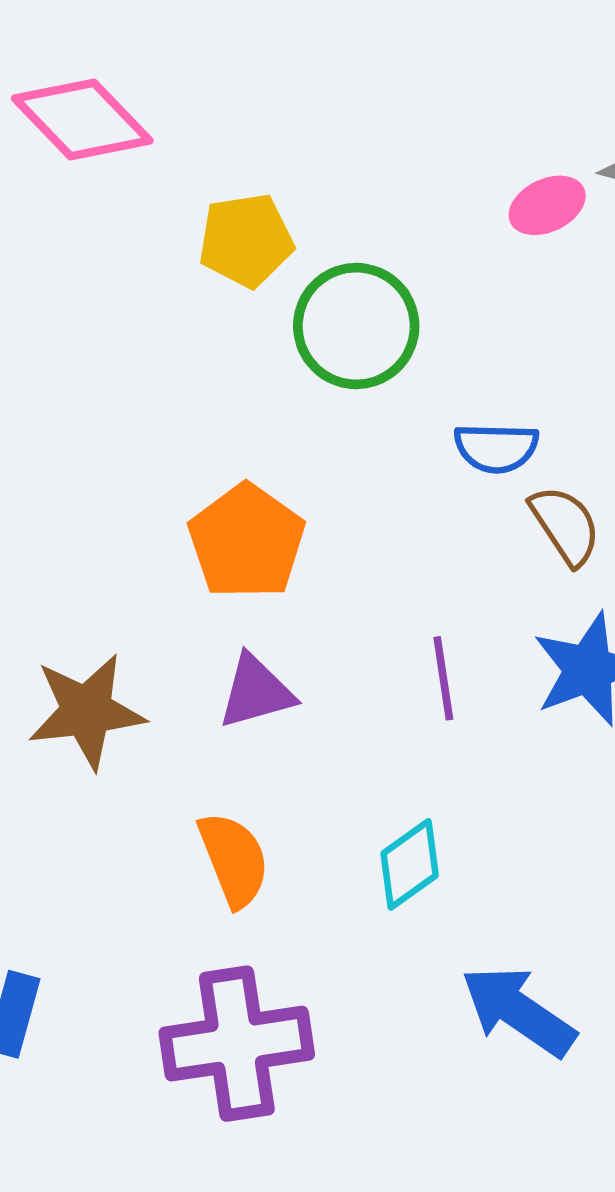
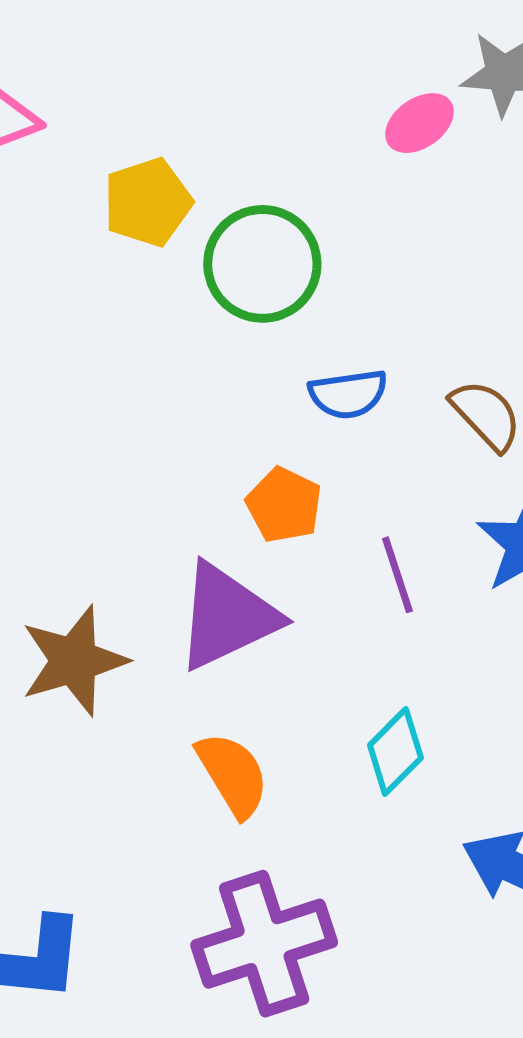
blue semicircle: (496, 448) -> (348, 394), moved
orange pentagon: (247, 541) -> (284, 505), moved, size x0.7
purple triangle: (256, 692) -> (227, 616), size x1.5

